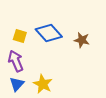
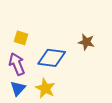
blue diamond: (49, 33) -> (52, 58), moved, turned -40

